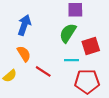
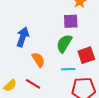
orange semicircle: (24, 54) -> (38, 60), moved
red line: (43, 71) -> (33, 84), moved

